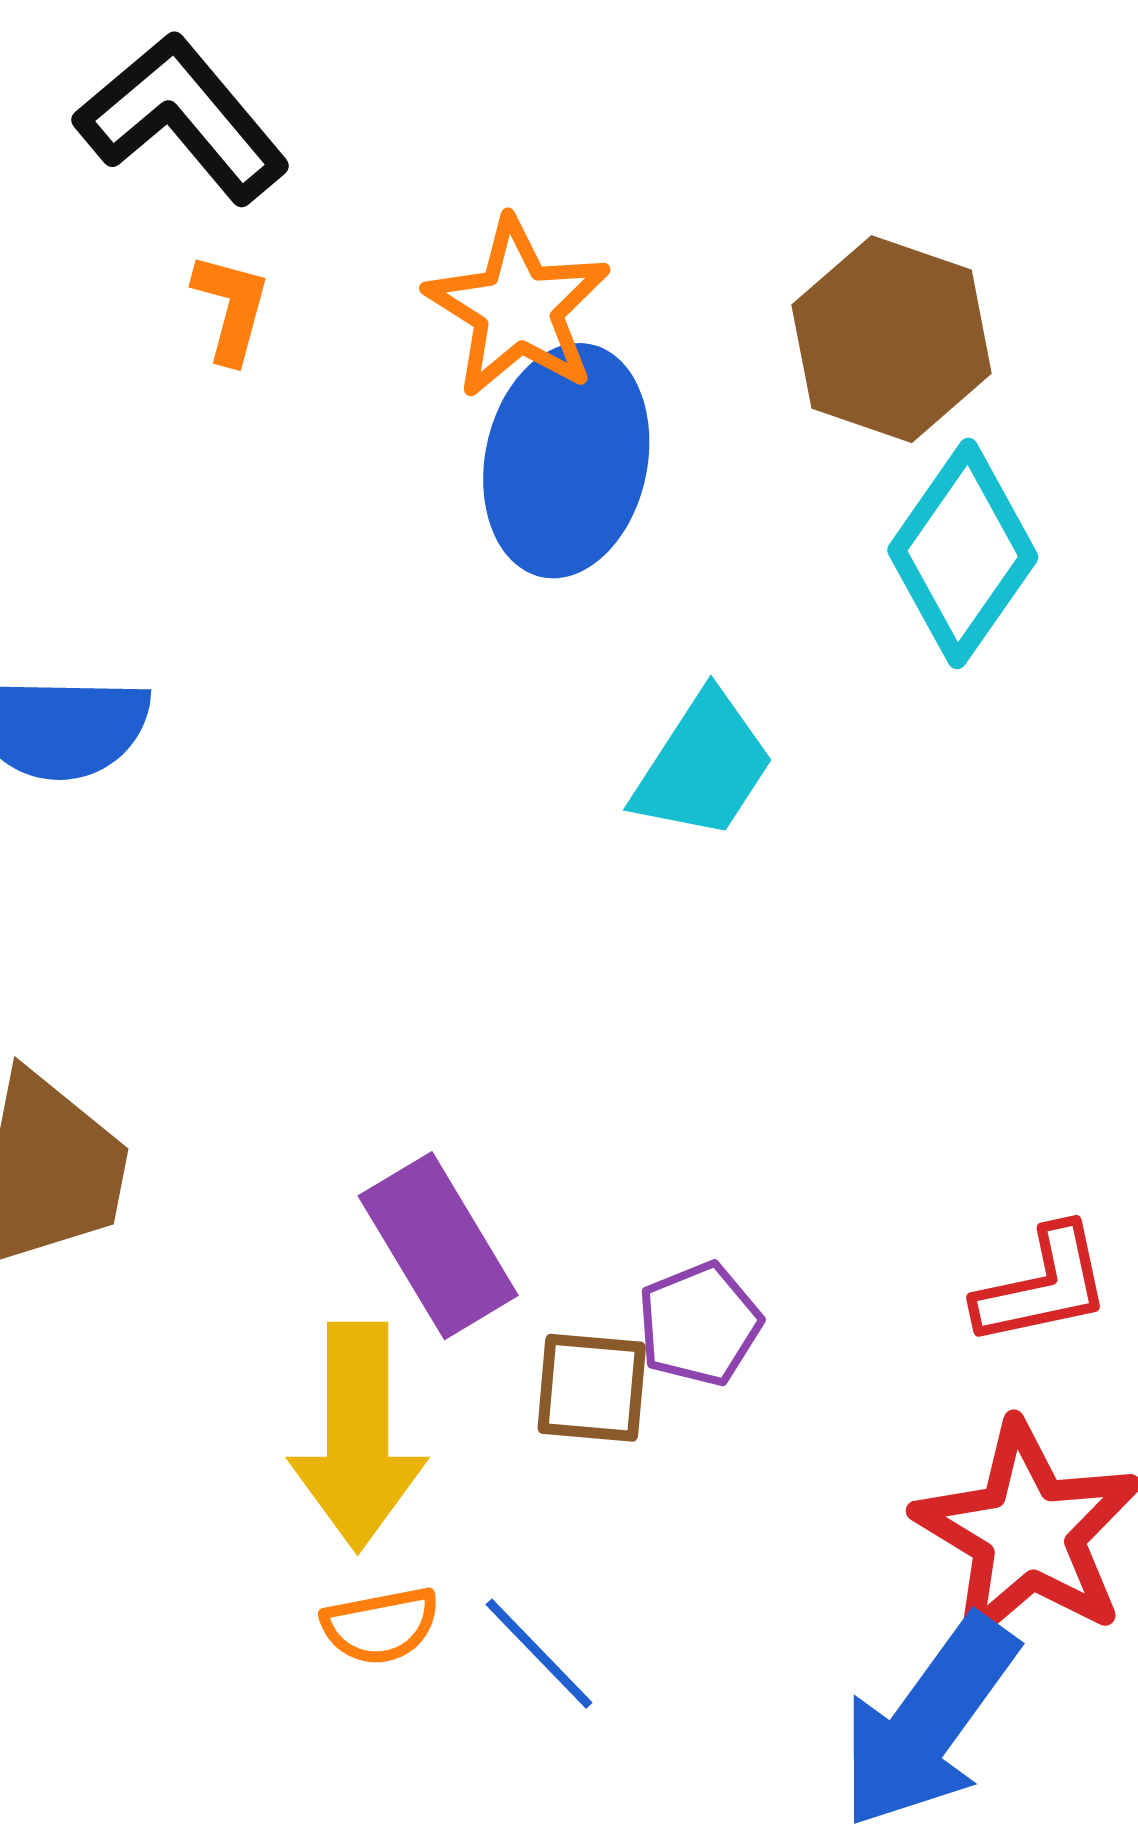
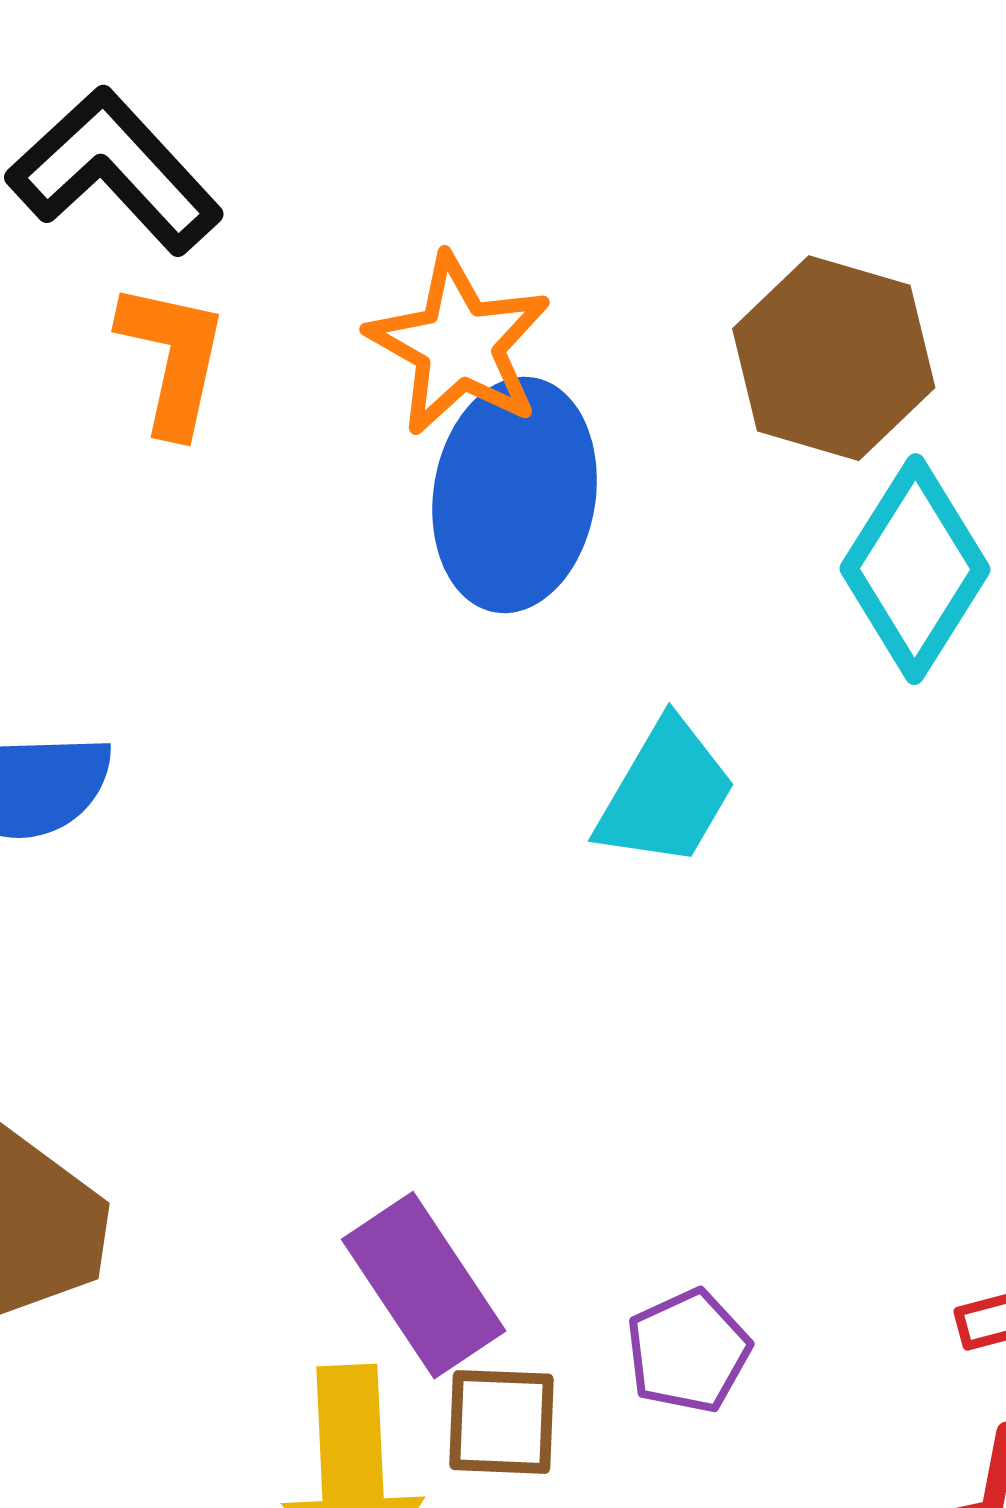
orange L-shape: (231, 308) -> (173, 358), size x1.4
brown square: (592, 1388) -> (502, 1422), moved

